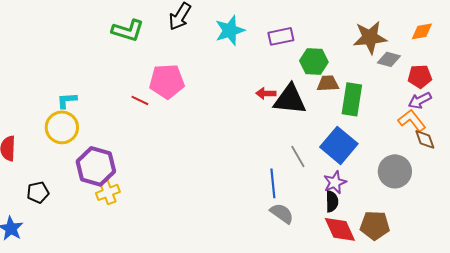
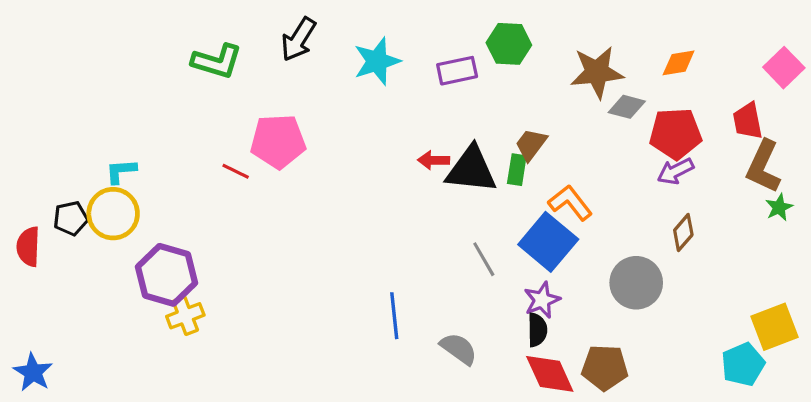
green hexagon: (314, 61) -> (509, 44), moved
red pentagon: (420, 76) -> (675, 134), size x1.4
brown trapezoid: (328, 83) -> (531, 145), turned -50
green rectangle: (352, 99) -> (517, 170), moved, size x0.6
orange L-shape: (412, 120) -> (570, 203), moved
brown diamond: (425, 139) -> (683, 232), turned 60
blue line: (273, 183) -> (394, 316), moved
black pentagon: (38, 192) -> (71, 218), moved

